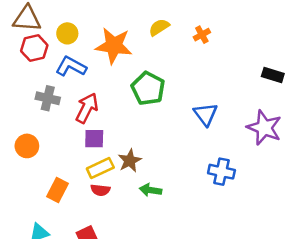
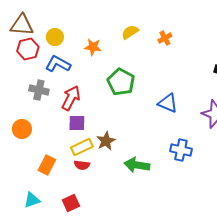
orange star: (114, 46) -> (93, 47), size x0.6
blue triangle: (206, 114) -> (168, 103), turned -30
green arrow: (150, 190) -> (137, 165), moved, size x1.4

